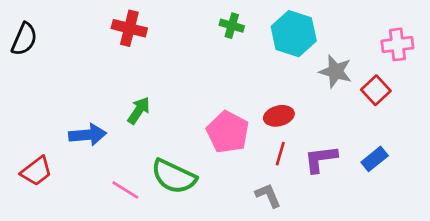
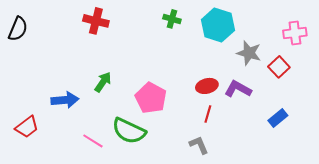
pink pentagon: (228, 132) -> (151, 98), moved
purple L-shape: (321, 159) -> (238, 89), moved, turned 36

